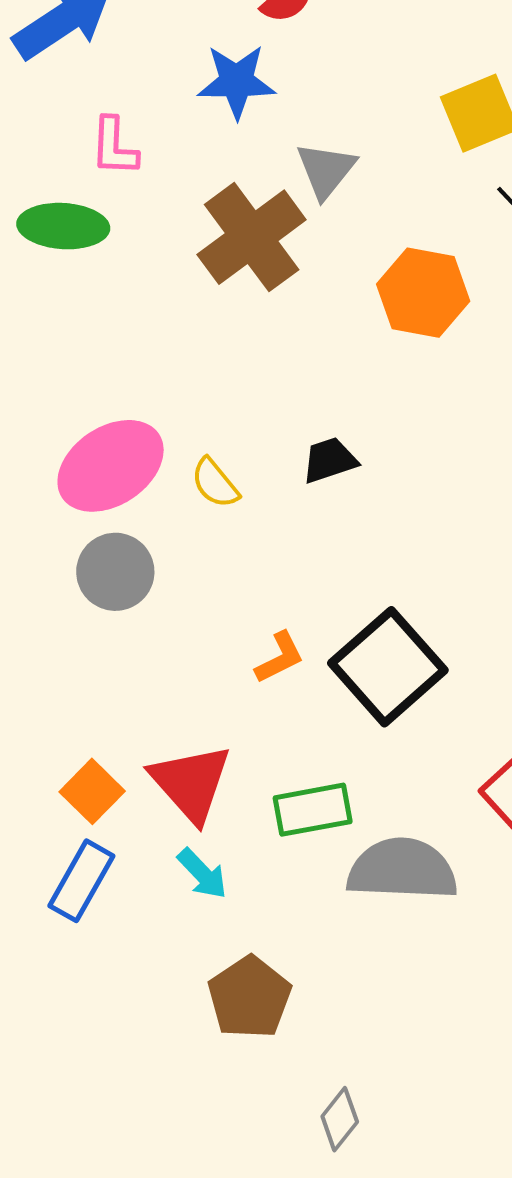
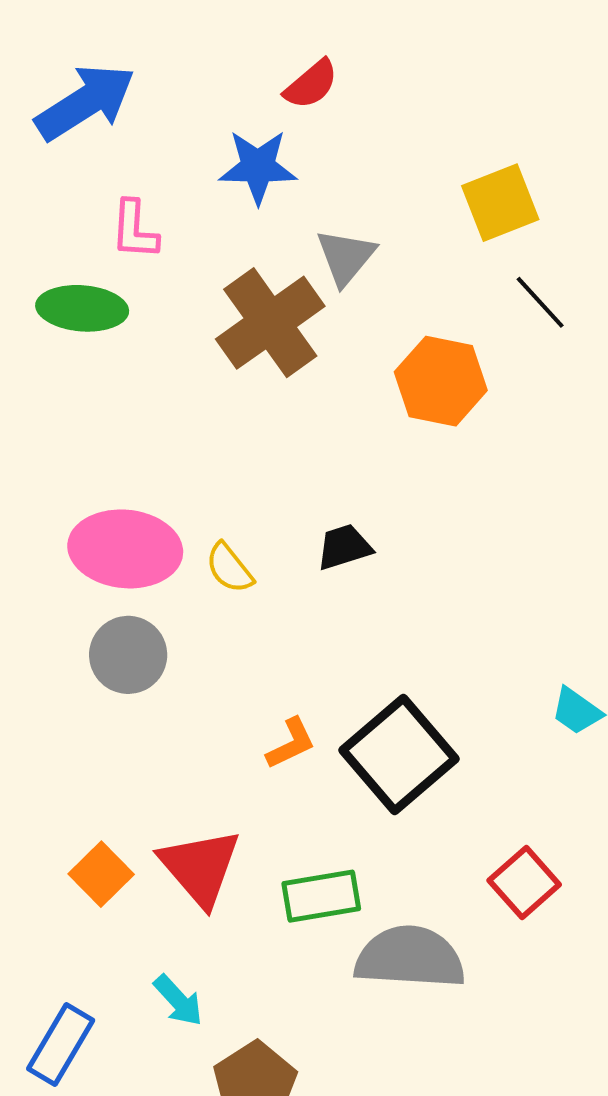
pink ellipse: (111, 466) -> (125, 549), turned 38
cyan arrow: (202, 874) -> (178, 1000), moved
blue rectangle: (81, 881) -> (61, 1045), moved

